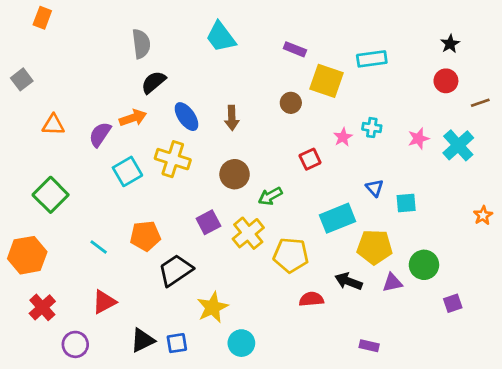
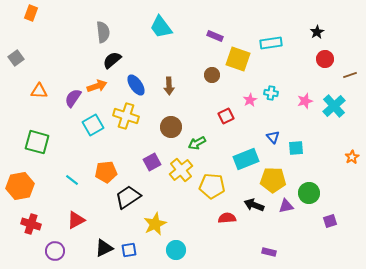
black star: (450, 44) -> (317, 32), moved
green square: (51, 195) -> (37, 142), turned -30
red cross: (42, 307) -> (31, 224), turned -30

